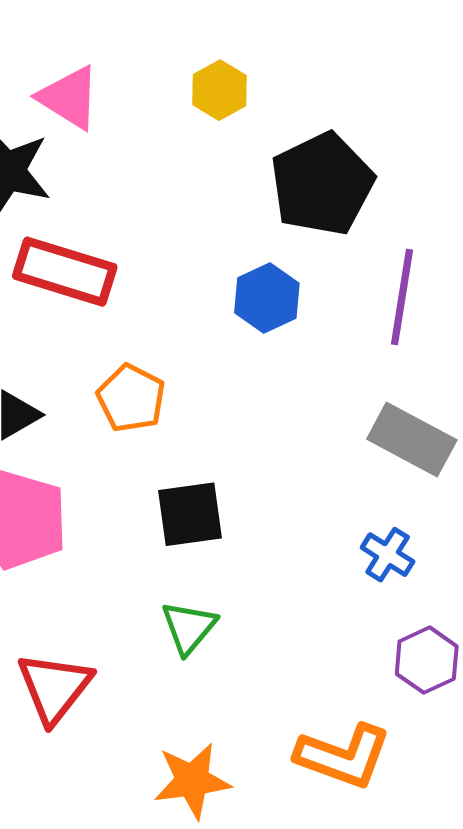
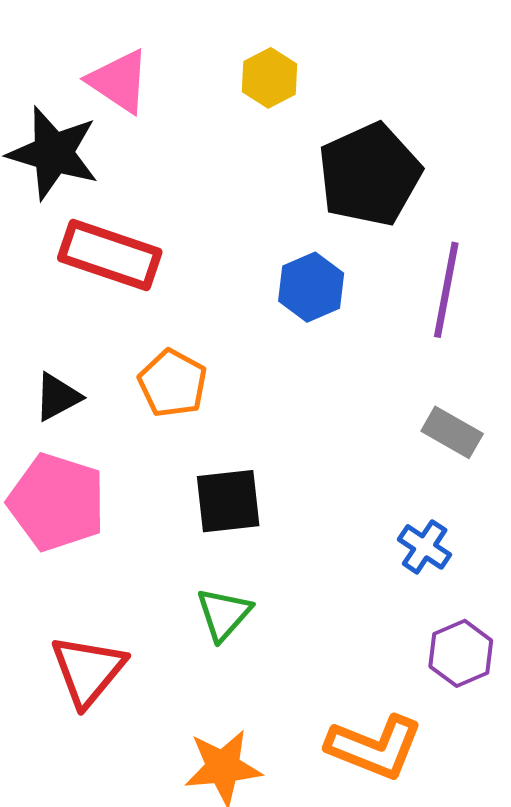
gray rectangle: (412, 439) -> (452, 432), size x0.7

